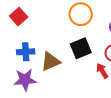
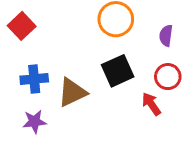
purple star: (25, 80) -> (34, 122), size x0.7

